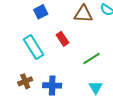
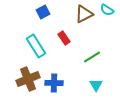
brown triangle: (83, 14) -> (84, 14), turned -30
brown cross: (25, 81) -> (28, 79), size x1.6

